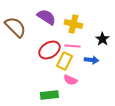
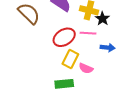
black star: (102, 39) -> (102, 19), moved
yellow rectangle: (64, 61) -> (70, 59), moved

